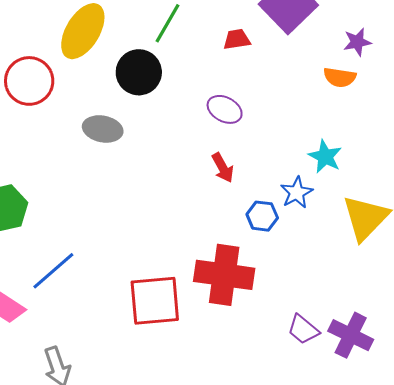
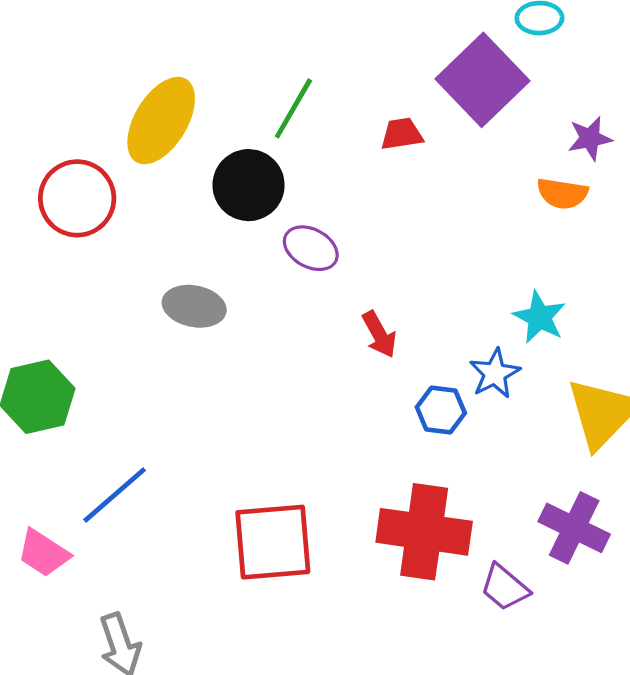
purple ellipse: (225, 109) -> (311, 248), moved
gray ellipse: (103, 129) -> (194, 306), moved
red cross: (224, 275) -> (424, 532), moved
purple cross: (351, 335) -> (574, 528), moved

